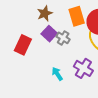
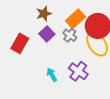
orange rectangle: (77, 16) -> (75, 19), turned 60
gray cross: (63, 38) -> (70, 35), moved

